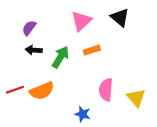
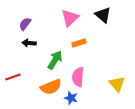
green arrow: (60, 57) -> (55, 60), moved
pink semicircle: (106, 90) -> (78, 77), moved
orange semicircle: (42, 91) -> (51, 87), moved

